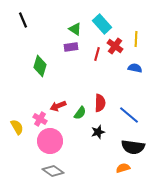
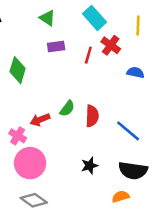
green triangle: (75, 29) -> (47, 18), moved
yellow line: (136, 39) -> (138, 25), moved
green semicircle: (80, 113) -> (67, 109), moved
black star: (98, 132) -> (90, 166), moved

